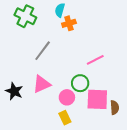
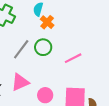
orange cross: (69, 23) -> (47, 22), turned -32
green circle: (80, 83) -> (43, 47), moved

